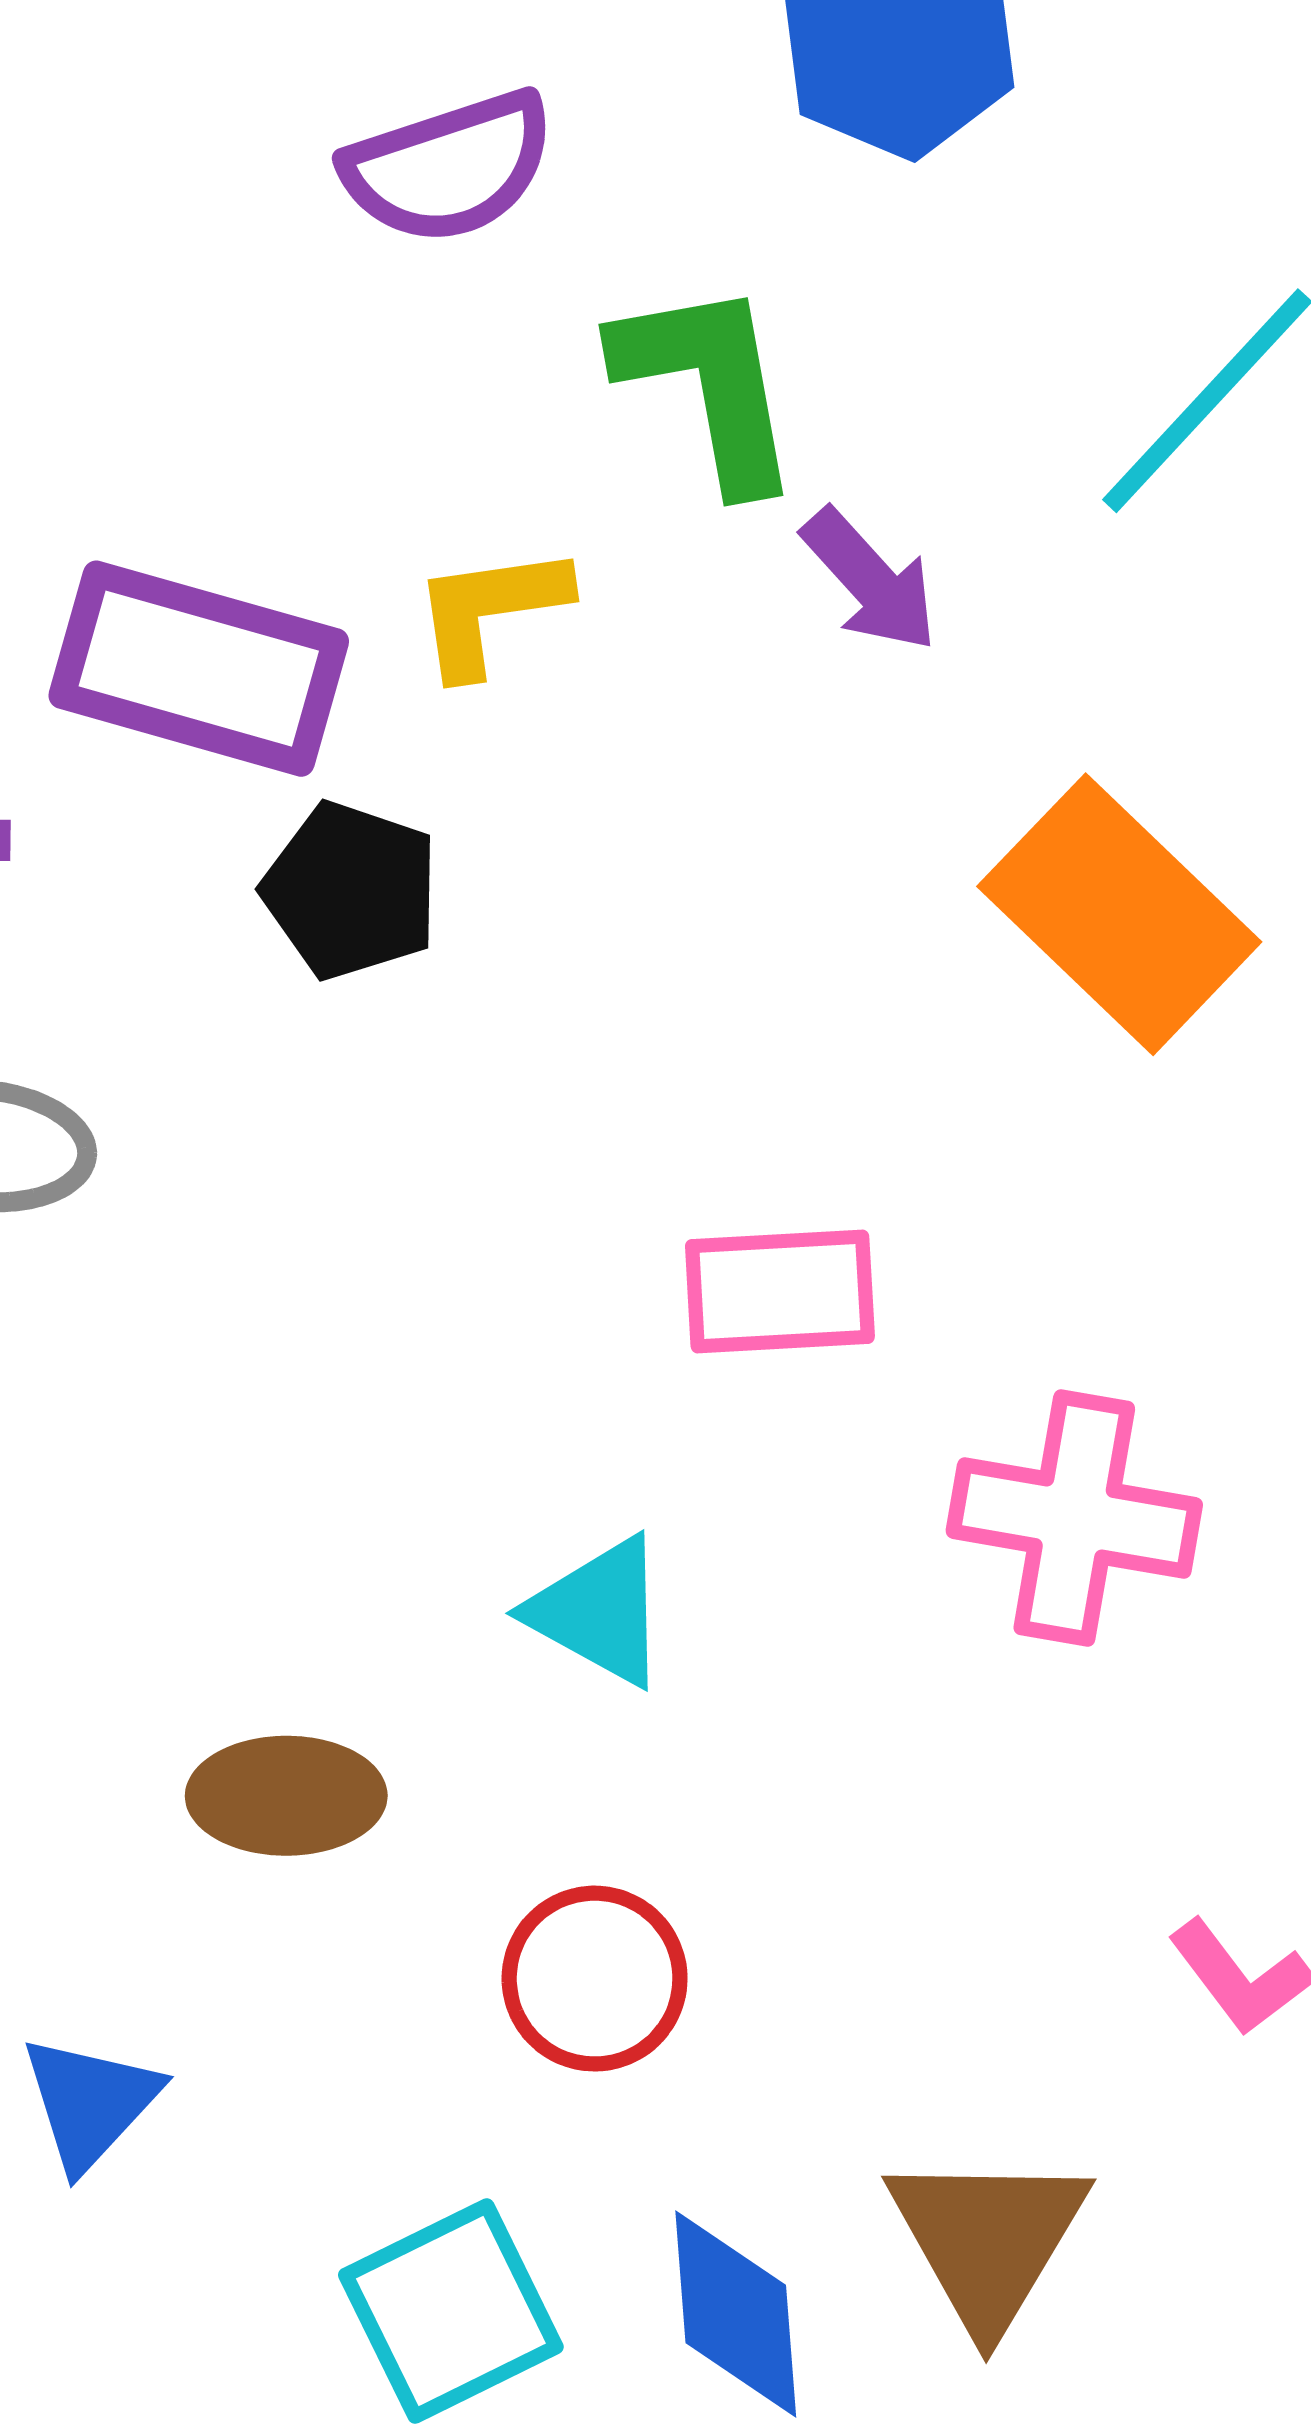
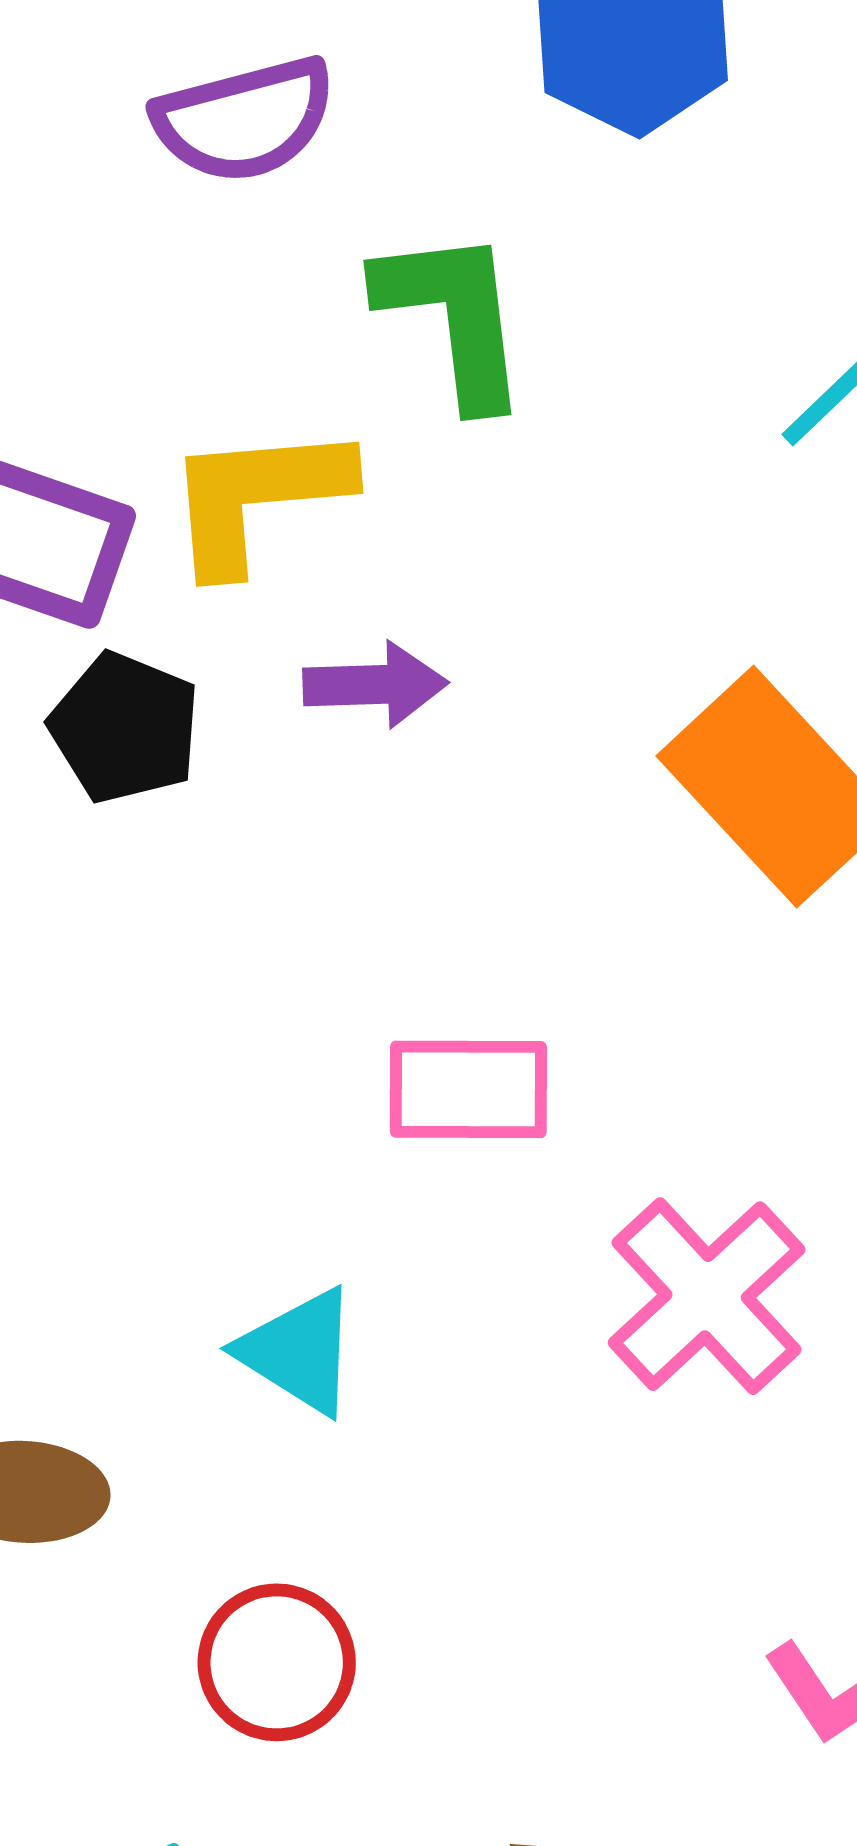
purple arrow: (870, 580) -> (375, 685), moved, turned -53
yellow L-shape: (490, 610) -> (257, 497), size x1.4
pink cross: (1074, 1518) -> (707, 1296), turned 34

